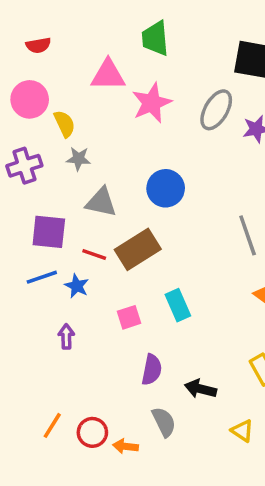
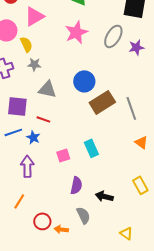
pink triangle: (108, 75) -> (34, 16), moved, turned -30
brown rectangle: (138, 249) -> (102, 102), moved
purple arrow: (66, 337) -> (27, 166), size x1.5
orange line: (52, 425) -> (19, 201), moved
yellow triangle: (242, 431) -> (126, 233), moved

